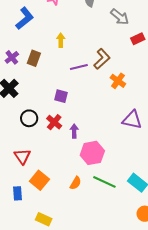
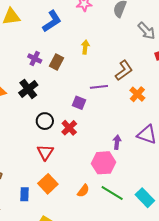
purple cross: (12, 57) -> (35, 59), turned -32
purple line: (79, 67) -> (99, 87), moved
purple arrow: (74, 131) -> (117, 142), moved
red triangle: (22, 156) -> (45, 152), moved

